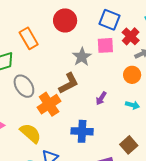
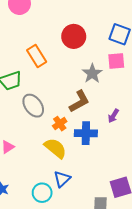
orange cross: (49, 104) -> (60, 124), size x0.6
blue cross: (82, 131) -> (86, 133), moved
yellow semicircle: (30, 133) -> (55, 148), moved

